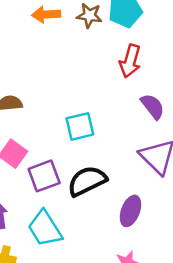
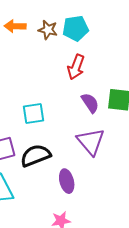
purple ellipse: (130, 211) -> (67, 181), turned -40

